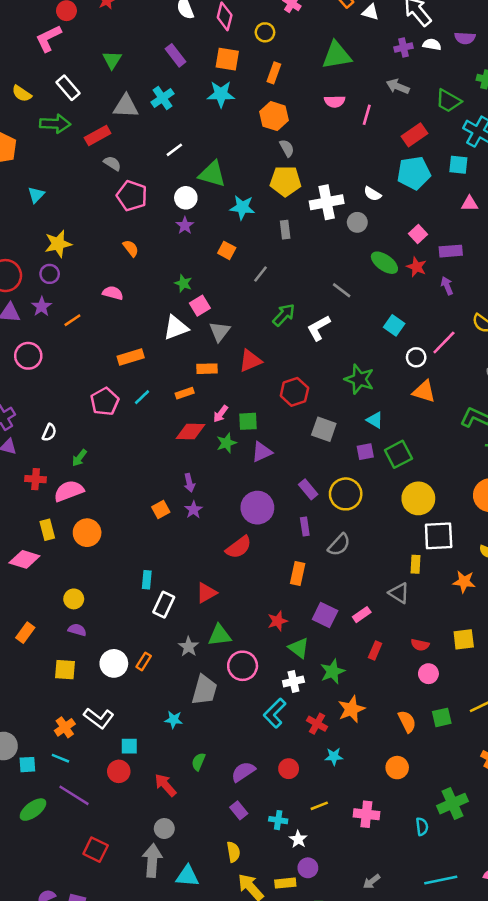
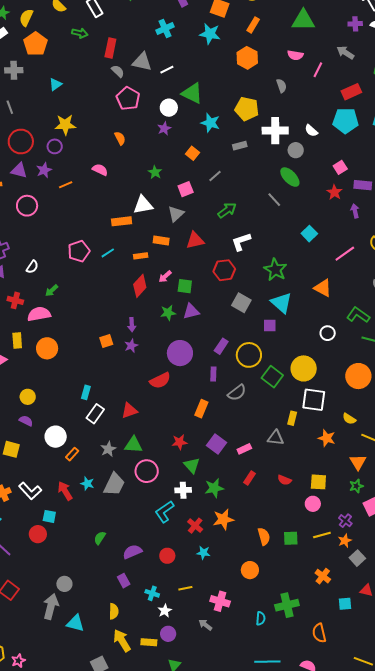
gray triangle: (126, 106) -> (142, 62), moved
green arrow: (55, 124) -> (80, 33), size x0.7
red rectangle: (98, 136) -> (110, 48), turned -60
gray semicircle: (287, 148) -> (281, 86), moved
gray rectangle: (285, 230) -> (240, 146), turned 72
green ellipse: (384, 263) -> (290, 177), moved
pink square: (200, 306) -> (186, 189), moved
white L-shape: (319, 328) -> (241, 242), moved
orange rectangle: (131, 357) -> (122, 221), moved
white circle: (416, 357) -> (328, 333), moved
cyan triangle: (375, 420) -> (281, 303), size x1.6
red diamond: (191, 432) -> (140, 286), turned -60
green star: (226, 443) -> (168, 313), moved
green square: (398, 454) -> (272, 377), moved, turned -35
purple rectangle: (308, 489) -> (221, 346), turned 63
gray triangle: (399, 593) -> (276, 438), turned -36
white circle: (114, 663) -> (56, 437), moved
pink circle: (428, 674) -> (313, 504), moved
cyan star: (174, 720) -> (87, 483), moved
red arrow: (165, 785) -> (65, 491), moved
gray arrow: (372, 882) -> (205, 625), moved, turned 64

